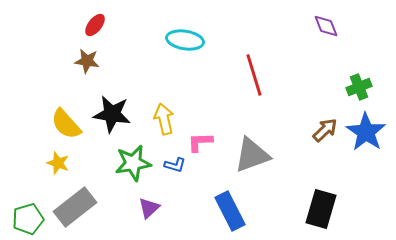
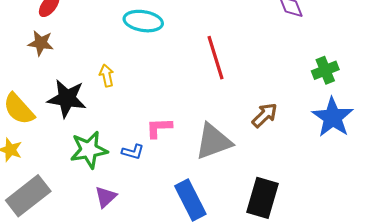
yellow arrow: (164, 119) -> (107, 75), moved, size x0.7
brown arrow: (325, 130) -> (265, 115), moved
black rectangle: (321, 209) -> (263, 198), moved

